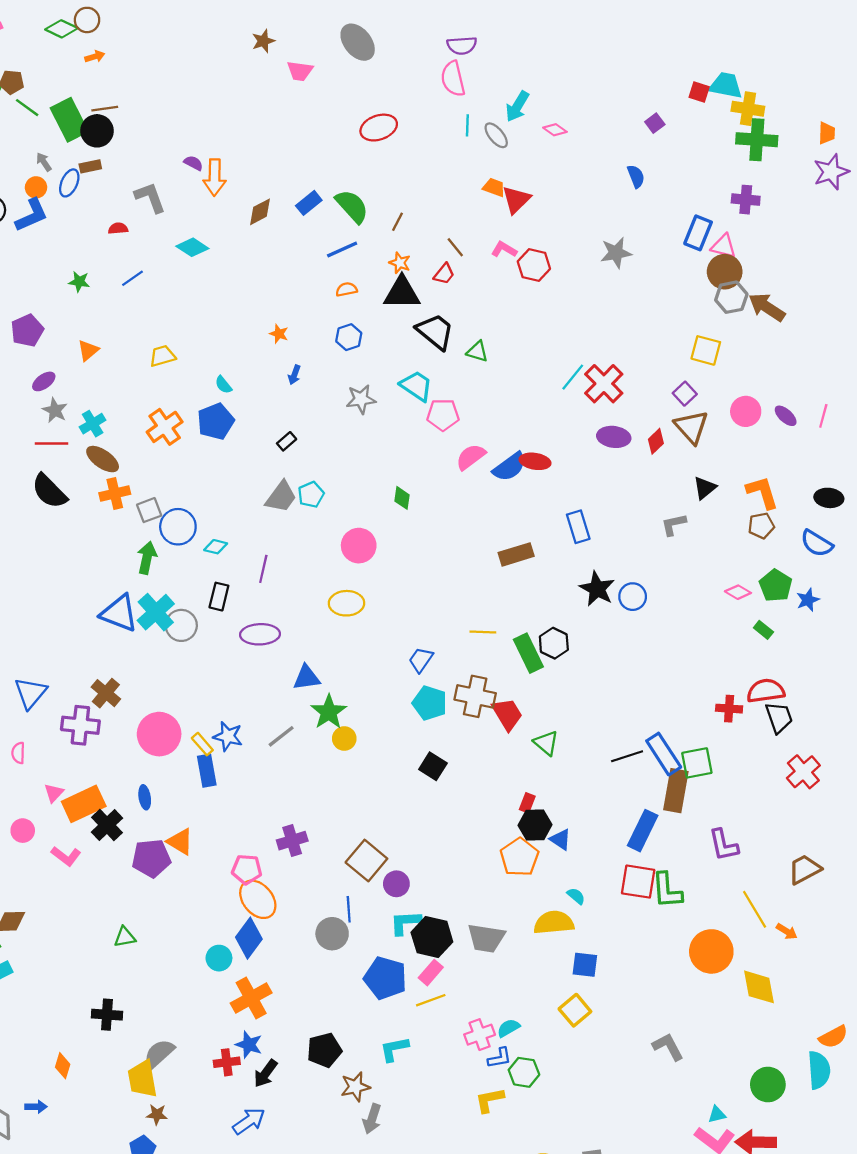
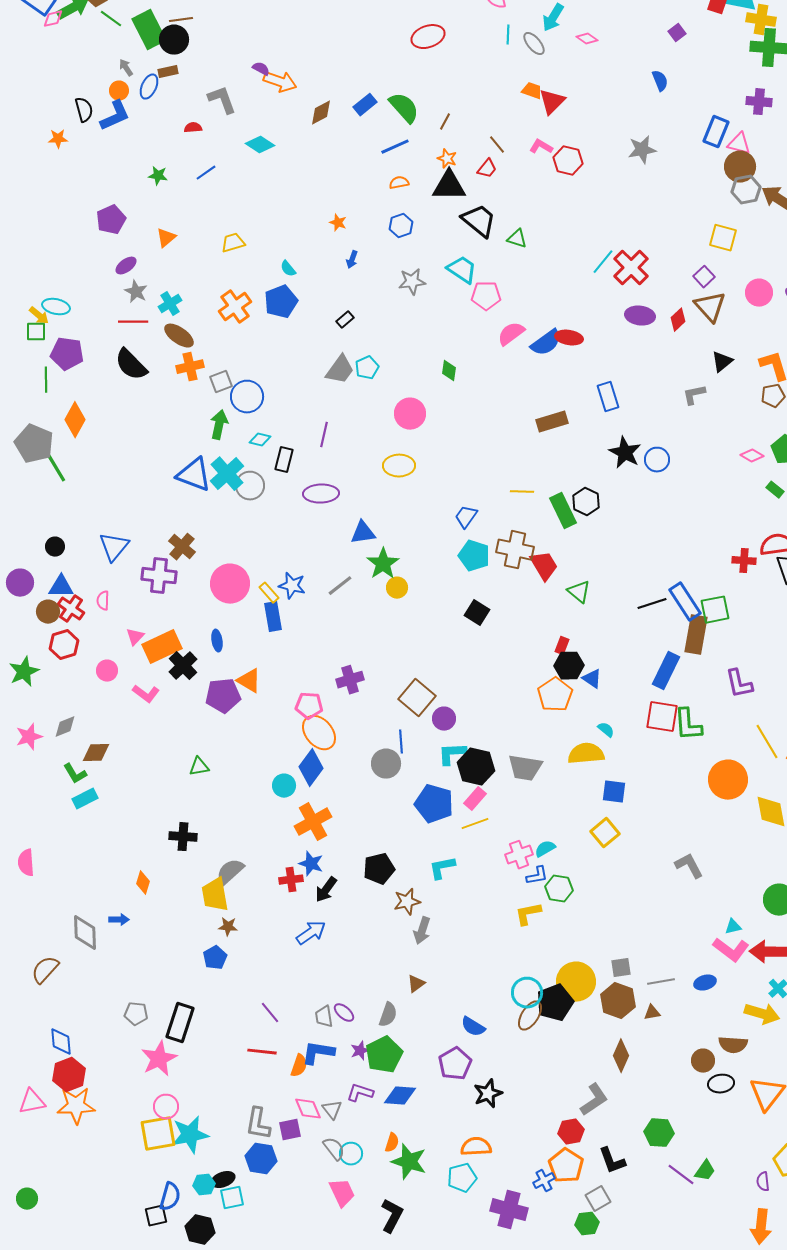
orange arrow: (215, 177) -> (280, 82), turned -72
cyan diamond: (216, 547) -> (260, 440), moved

